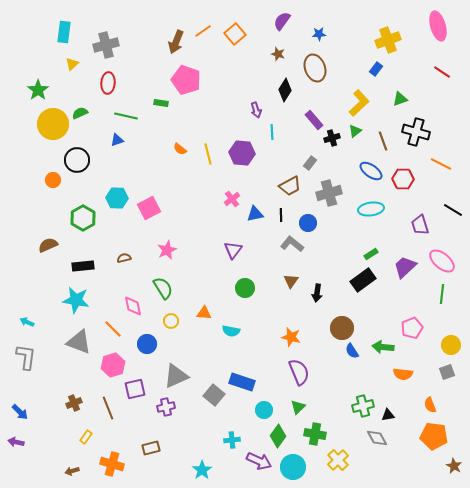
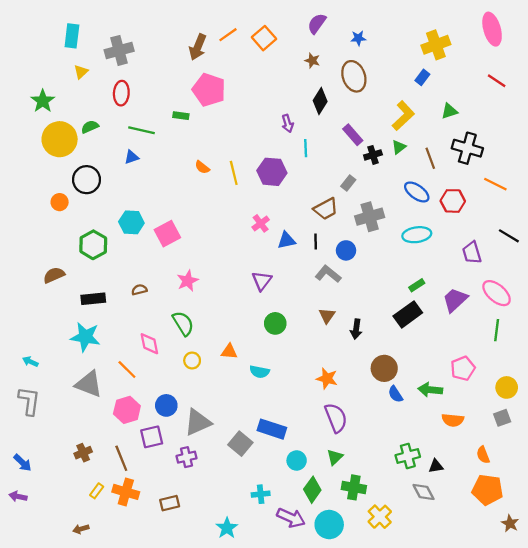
blue circle: (147, 344) -> (166, 405), moved
orange cross: (112, 464) -> (126, 492), moved

